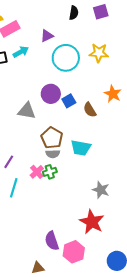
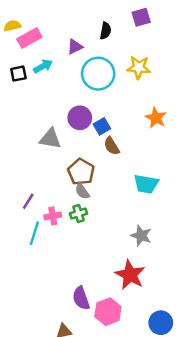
black semicircle: (74, 13) -> (106, 31), moved
brown semicircle: (90, 110) -> (112, 146), moved
cyan trapezoid: (81, 148) -> (146, 184), moved
gray semicircle: (53, 154) -> (82, 191), turned 56
pink cross: (37, 172) -> (53, 216), moved, turned 32

